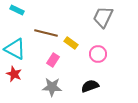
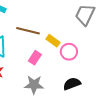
pink circle: (98, 54) -> (69, 52), moved

